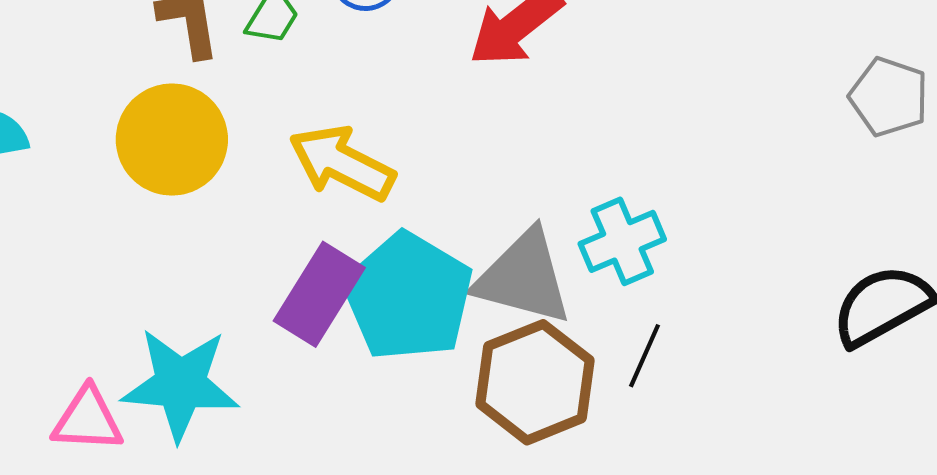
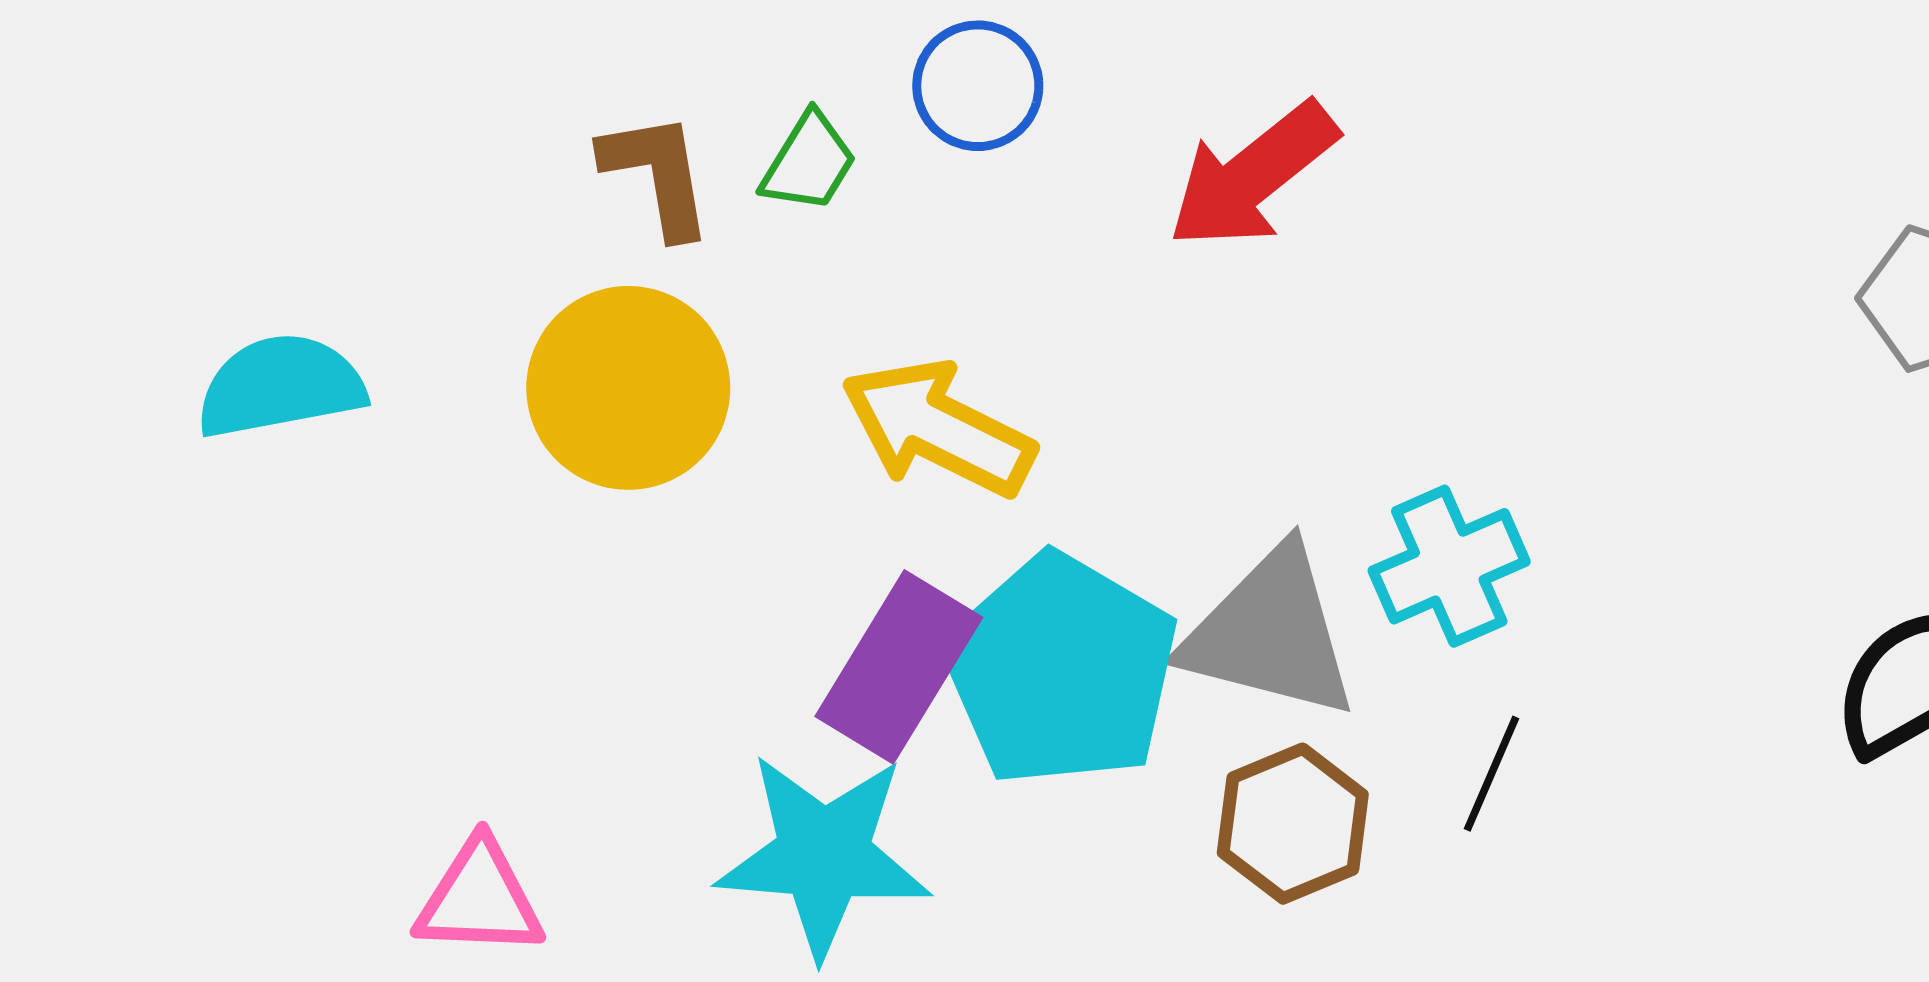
brown hexagon: (535, 382) -> (1293, 824), size x0.7
cyan star: (180, 384) -> (824, 855), moved

